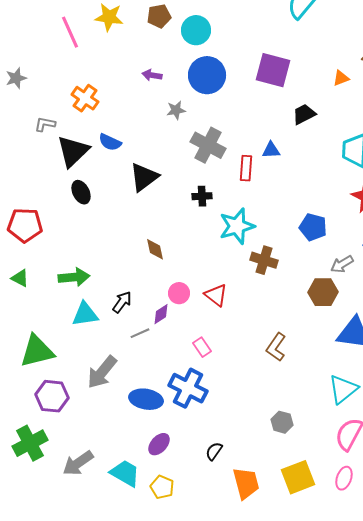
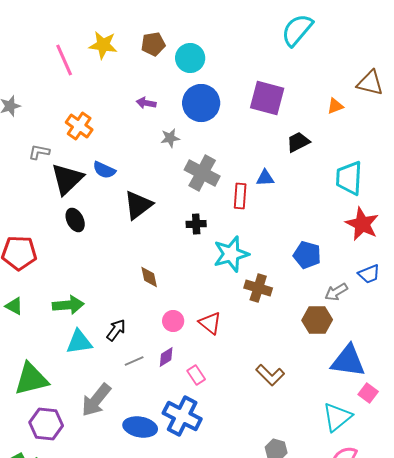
purple diamond: (161, 314) -> (166, 357), moved
brown L-shape: (276, 347) -> (270, 375), turned -80

